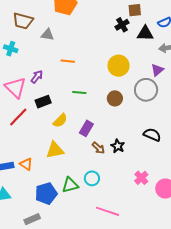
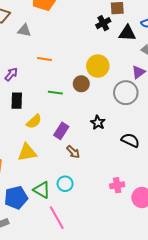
brown circle: (115, 98) -> (81, 84), moved
black rectangle: (43, 102) -> (17, 101), turned -70
black star: (118, 146) -> (98, 123), moved
pink cross: (141, 178) -> (117, 185), turned 32
green triangle: (70, 185) -> (42, 190), turned 42
pink line: (107, 211) -> (57, 218), moved, turned 40

